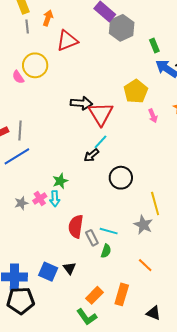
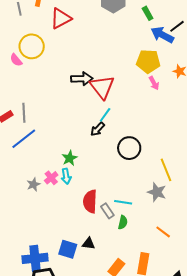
yellow pentagon: (136, 91) -> (148, 61), moved, turned -30
black triangle: (69, 268) -> (89, 244), turned -40

